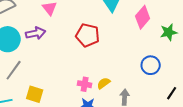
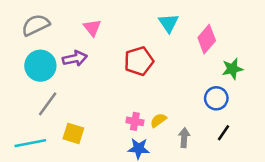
green star: (169, 32) -> (232, 69), moved
red pentagon: (88, 35) -> (139, 61), turned -30
black line: (172, 93) -> (224, 133), moved

